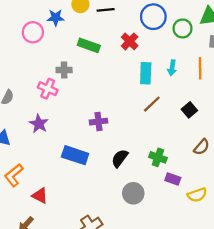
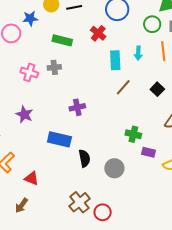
green circle: (182, 28) -> (152, 24), moved
gray cross: (64, 70) -> (54, 67), moved
pink cross: (48, 89) -> (29, 72), moved
black semicircle: (120, 158) -> (84, 158), moved, turned 138

